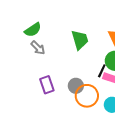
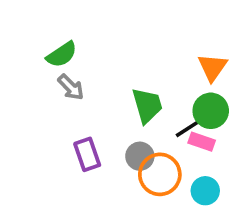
green trapezoid: (80, 40) -> (147, 105), moved
black line: (102, 71) -> (187, 129), turned 32

